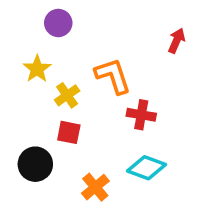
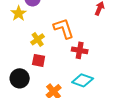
yellow star: (37, 69) -> (19, 13), moved

